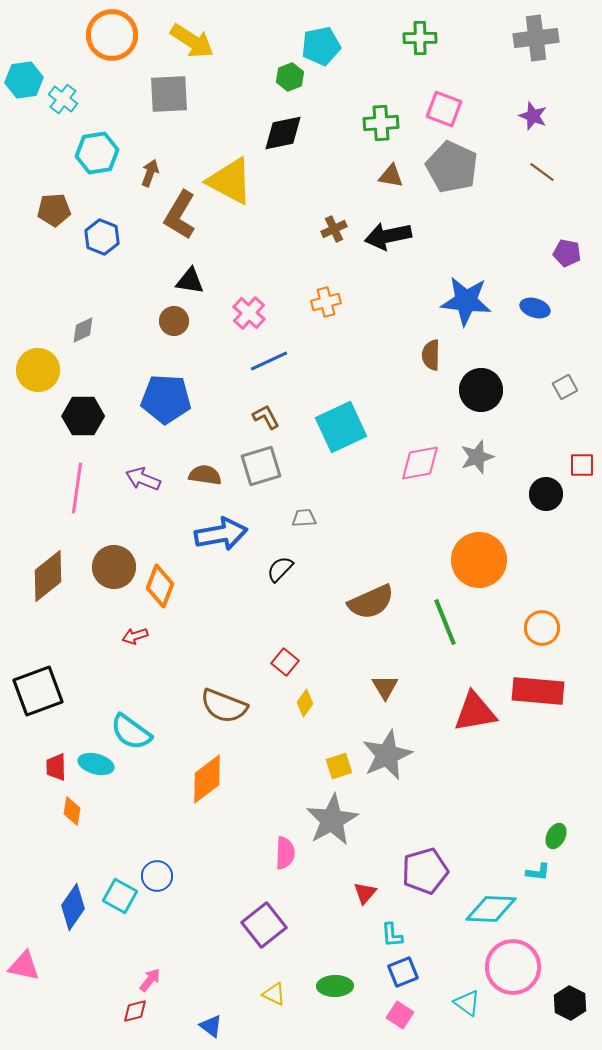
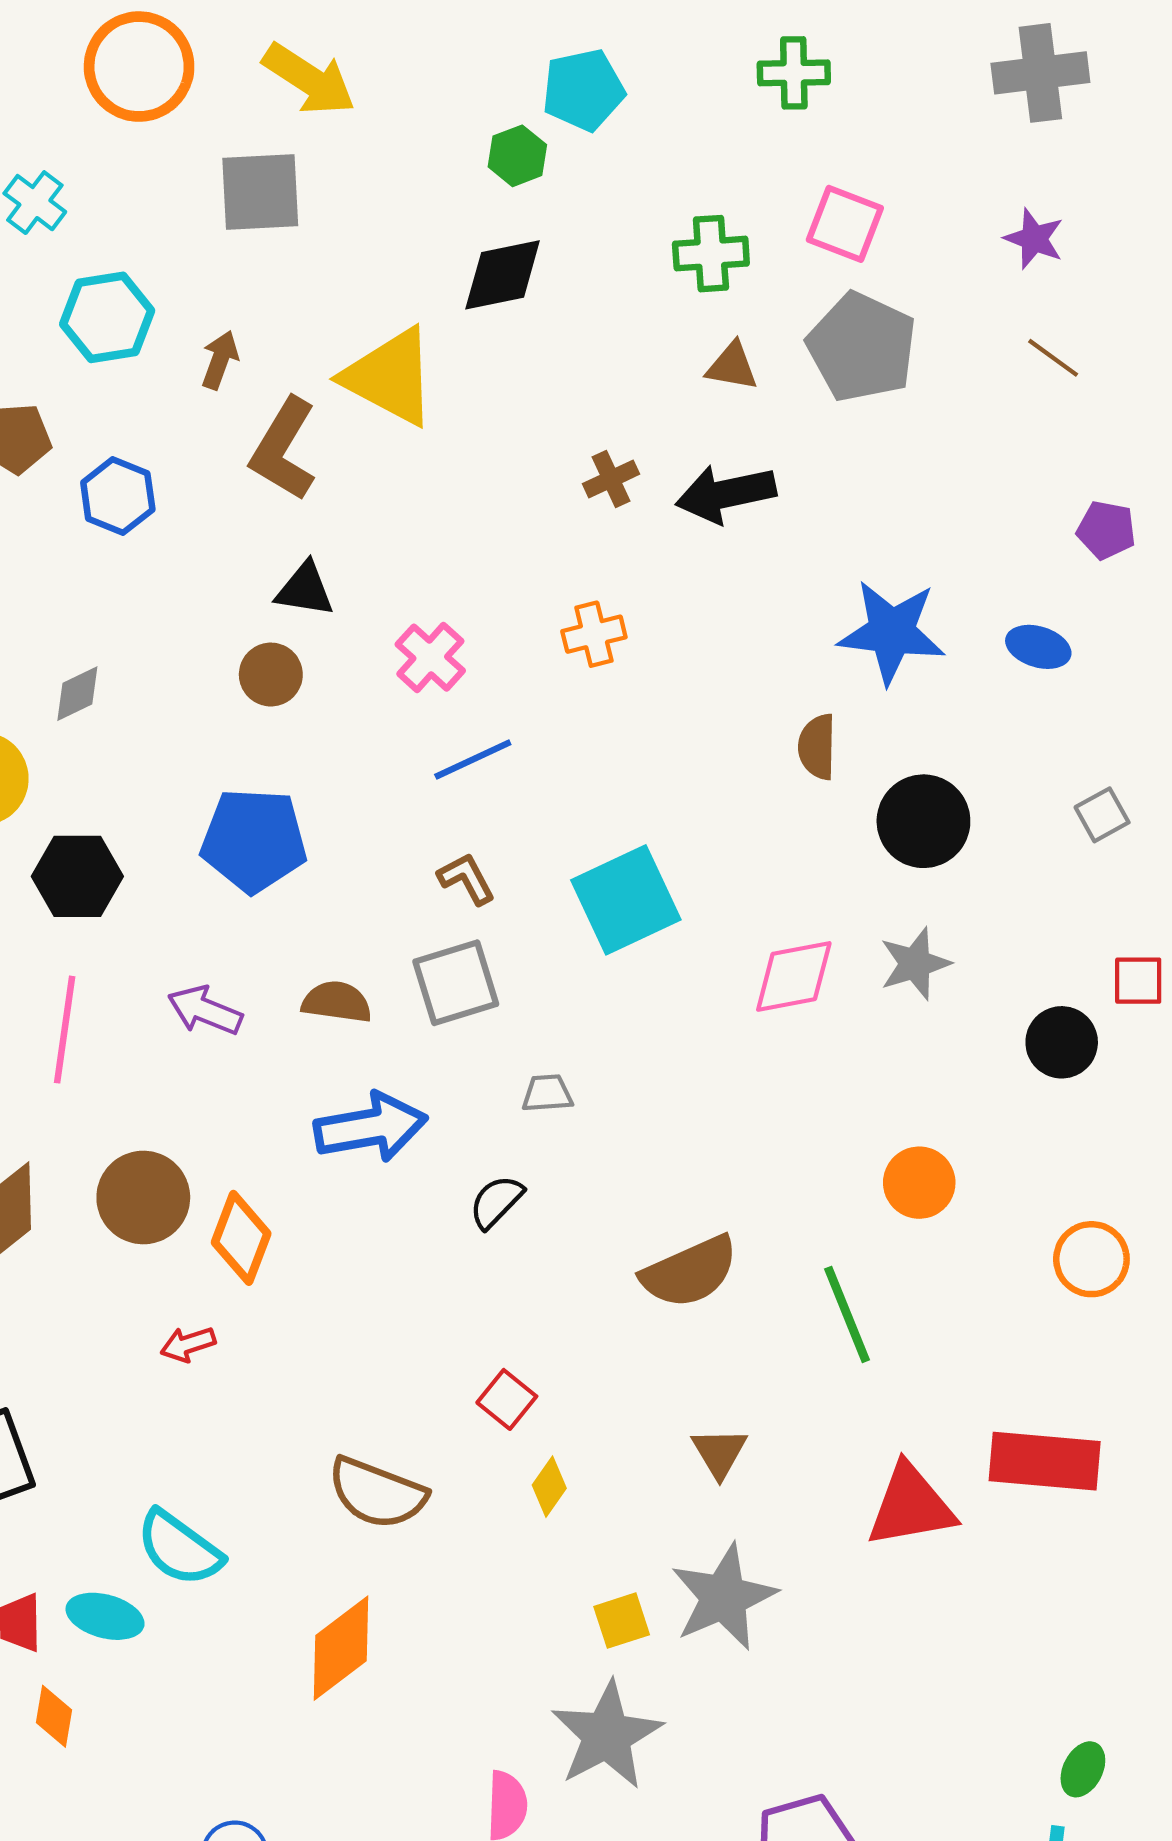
orange circle: (479, 560) -> (919, 1183), size x0.6
orange circle: (542, 628) -> (1091, 1259), moved

